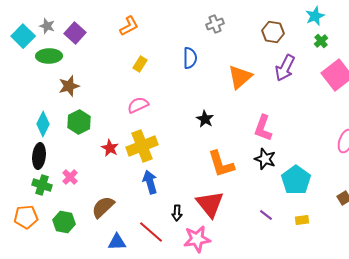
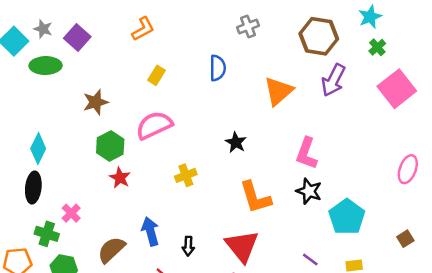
brown hexagon: (273, 32) -> (319, 36), size x1.4
brown star: (69, 86) -> (96, 102), moved
pink semicircle: (138, 105) -> (154, 125), size x1.4
green hexagon: (79, 122) -> (110, 146), moved
yellow cross: (142, 146) -> (186, 175), moved, size x0.6
blue arrow: (150, 182) -> (150, 231), moved
green cross: (42, 185) -> (47, 234), moved
black arrow: (177, 213) -> (188, 246), moved

